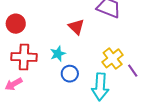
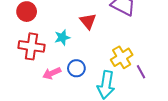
cyan star: (58, 54) -> (62, 37), moved
pink arrow: (14, 84) -> (52, 73), moved

